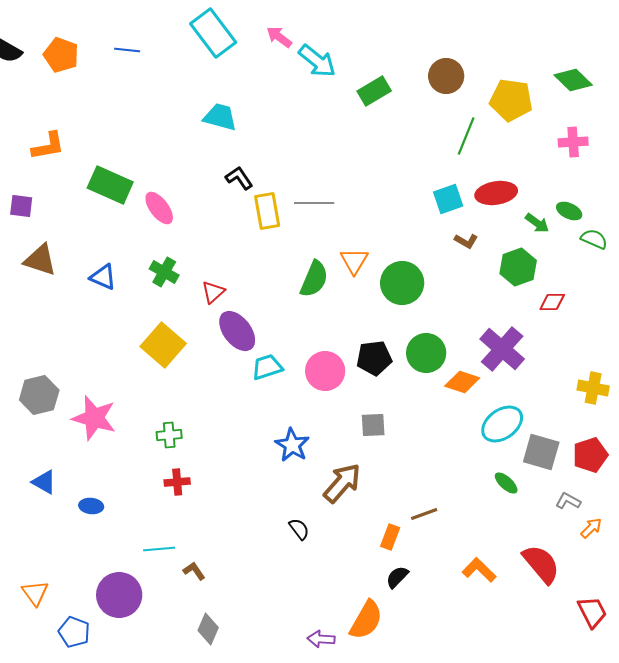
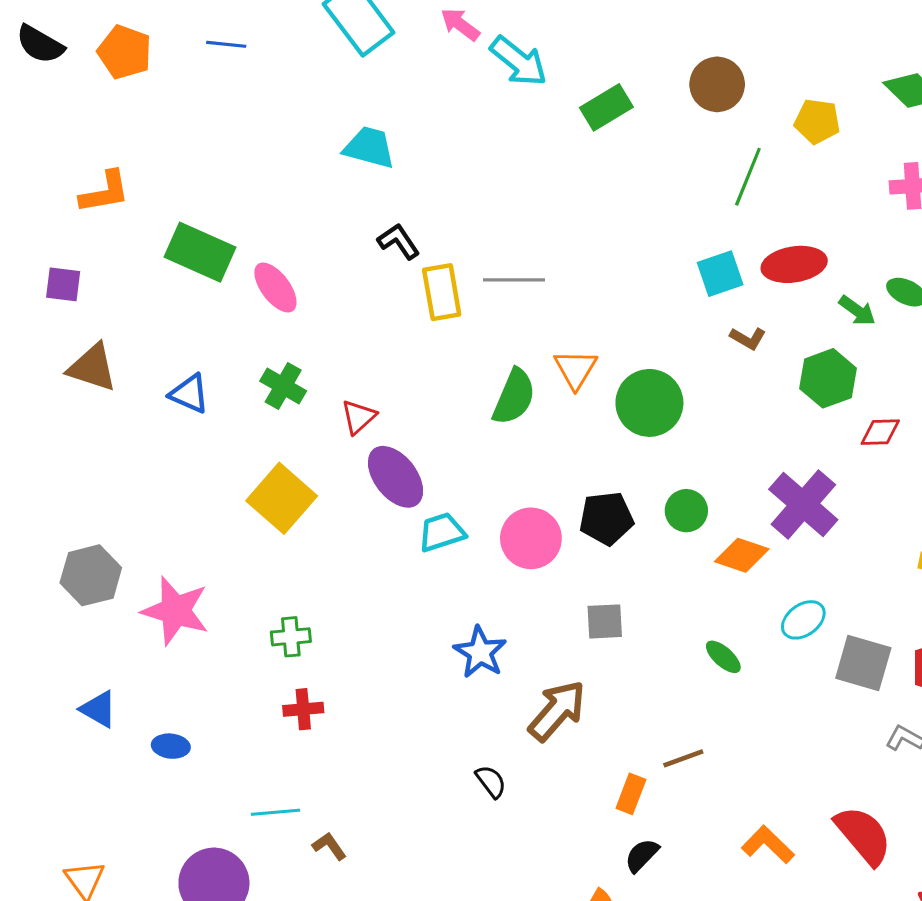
yellow pentagon: (511, 100) -> (817, 121), size x0.7
green circle: (426, 353) -> (686, 511), size x0.7
cyan ellipse: (502, 424) -> (803, 620), size x0.7
green ellipse: (506, 483) -> (723, 657), moved

